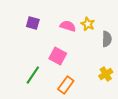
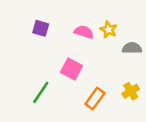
gray semicircle: (107, 39) -> (132, 48), turned -91
orange rectangle: (66, 85) -> (95, 99), moved

